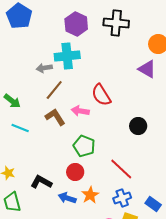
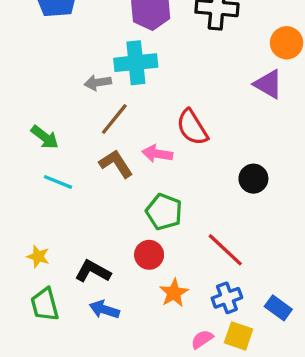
blue arrow: (67, 198) -> (104, 309), moved

